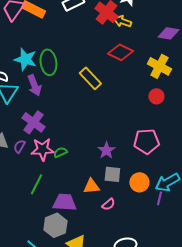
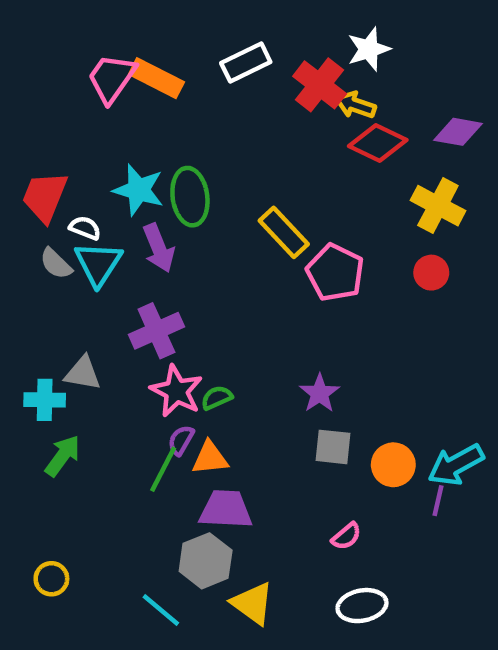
red diamond: (120, 52) -> (378, 143), moved
purple cross: (33, 122) -> (156, 331), turned 30
pink pentagon: (146, 141) -> (335, 273), moved, turned 30
purple semicircle: (19, 146) -> (181, 440), moved
pink star: (42, 149) -> (177, 391), turned 30
orange triangle: (91, 186) -> (210, 458), moved
pink semicircle: (108, 204) -> (346, 536), moved

